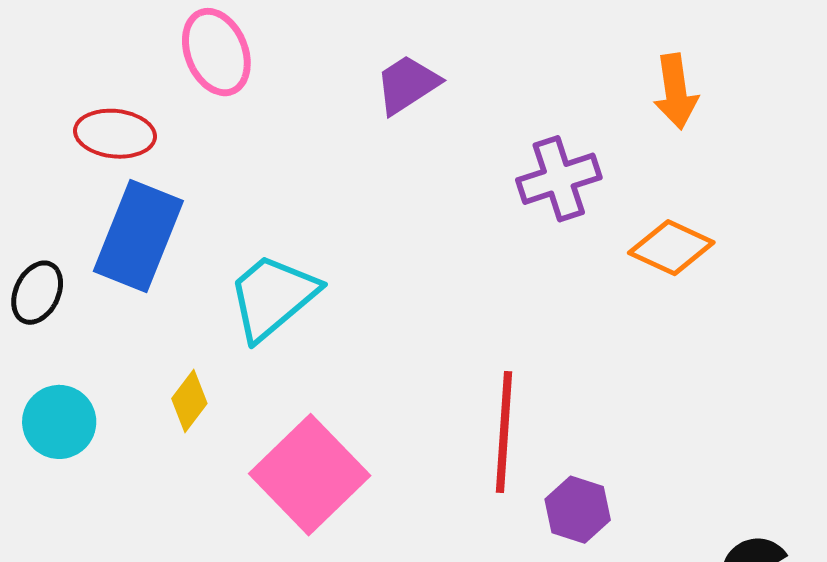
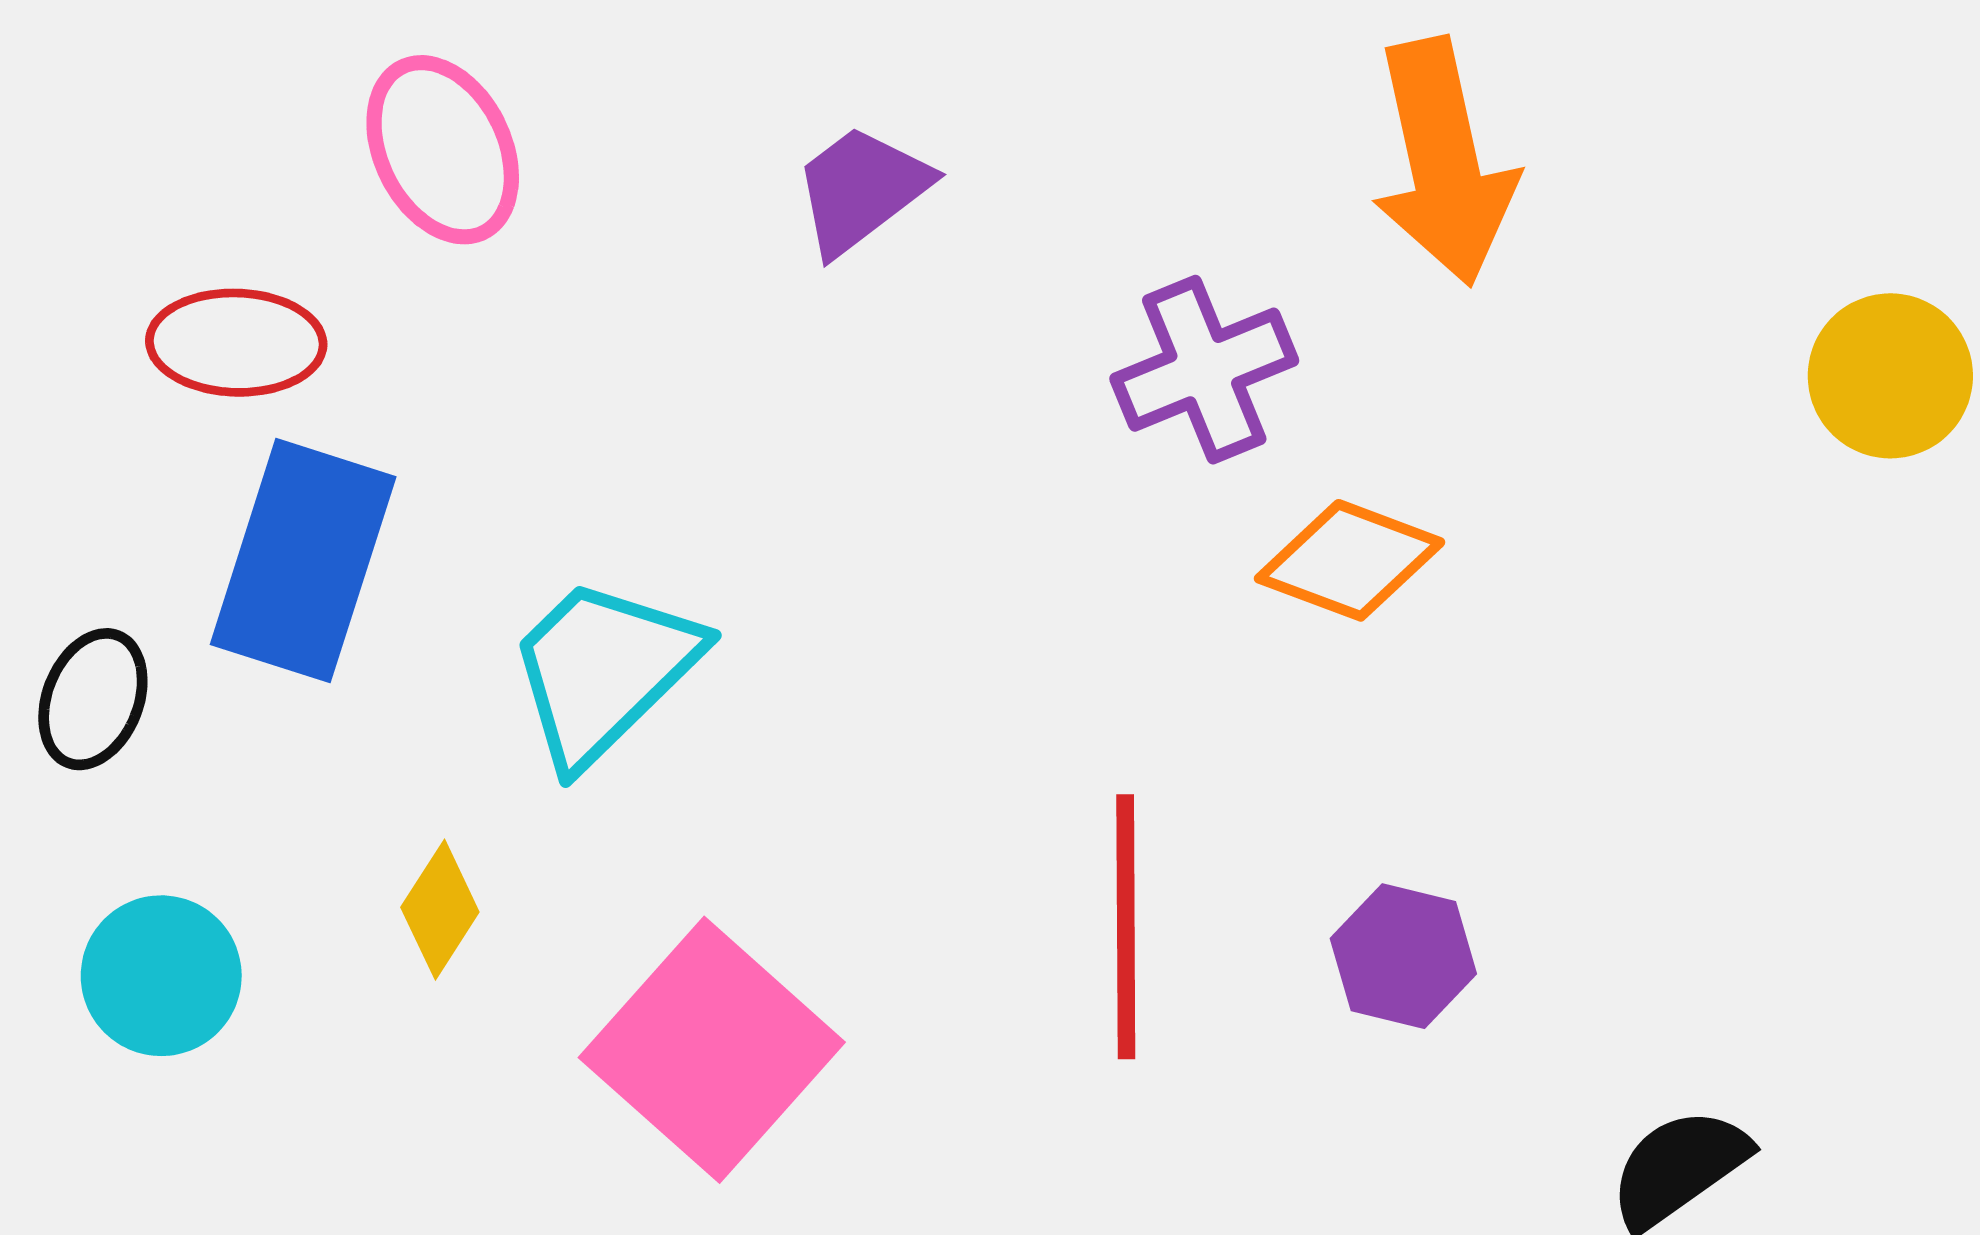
orange arrow: (676, 91) -> (1443, 162), size x1.5
orange diamond: (671, 248) -> (1350, 560), moved
purple hexagon: (578, 510) -> (1403, 956), moved

